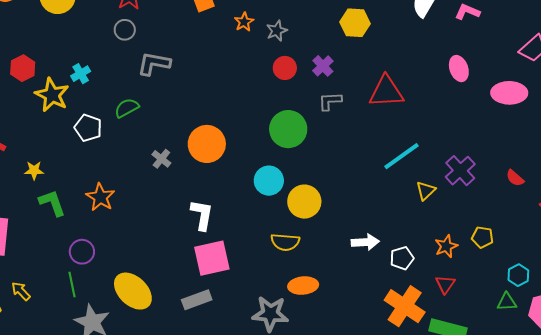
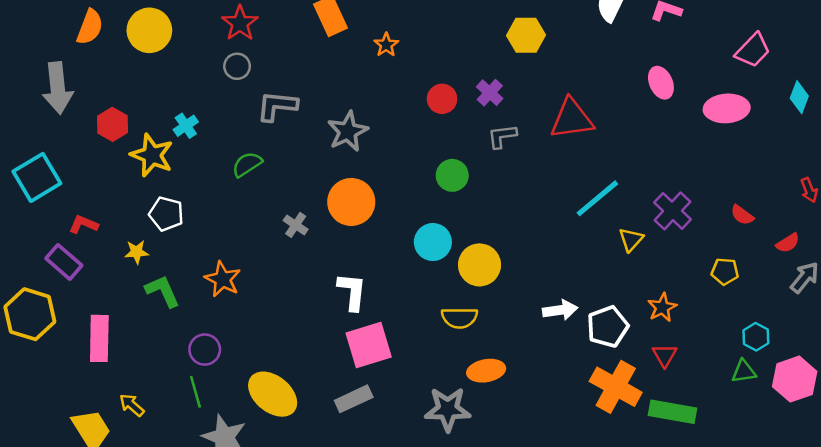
gray star: (277, 31) -> (348, 131), moved, size x1.5
white pentagon: (88, 128) -> (166, 214), moved
green circle: (288, 129) -> (452, 175), size x0.7
yellow pentagon: (482, 237) -> (725, 271), moved
white pentagon: (402, 258) -> (608, 327), size x1.4

